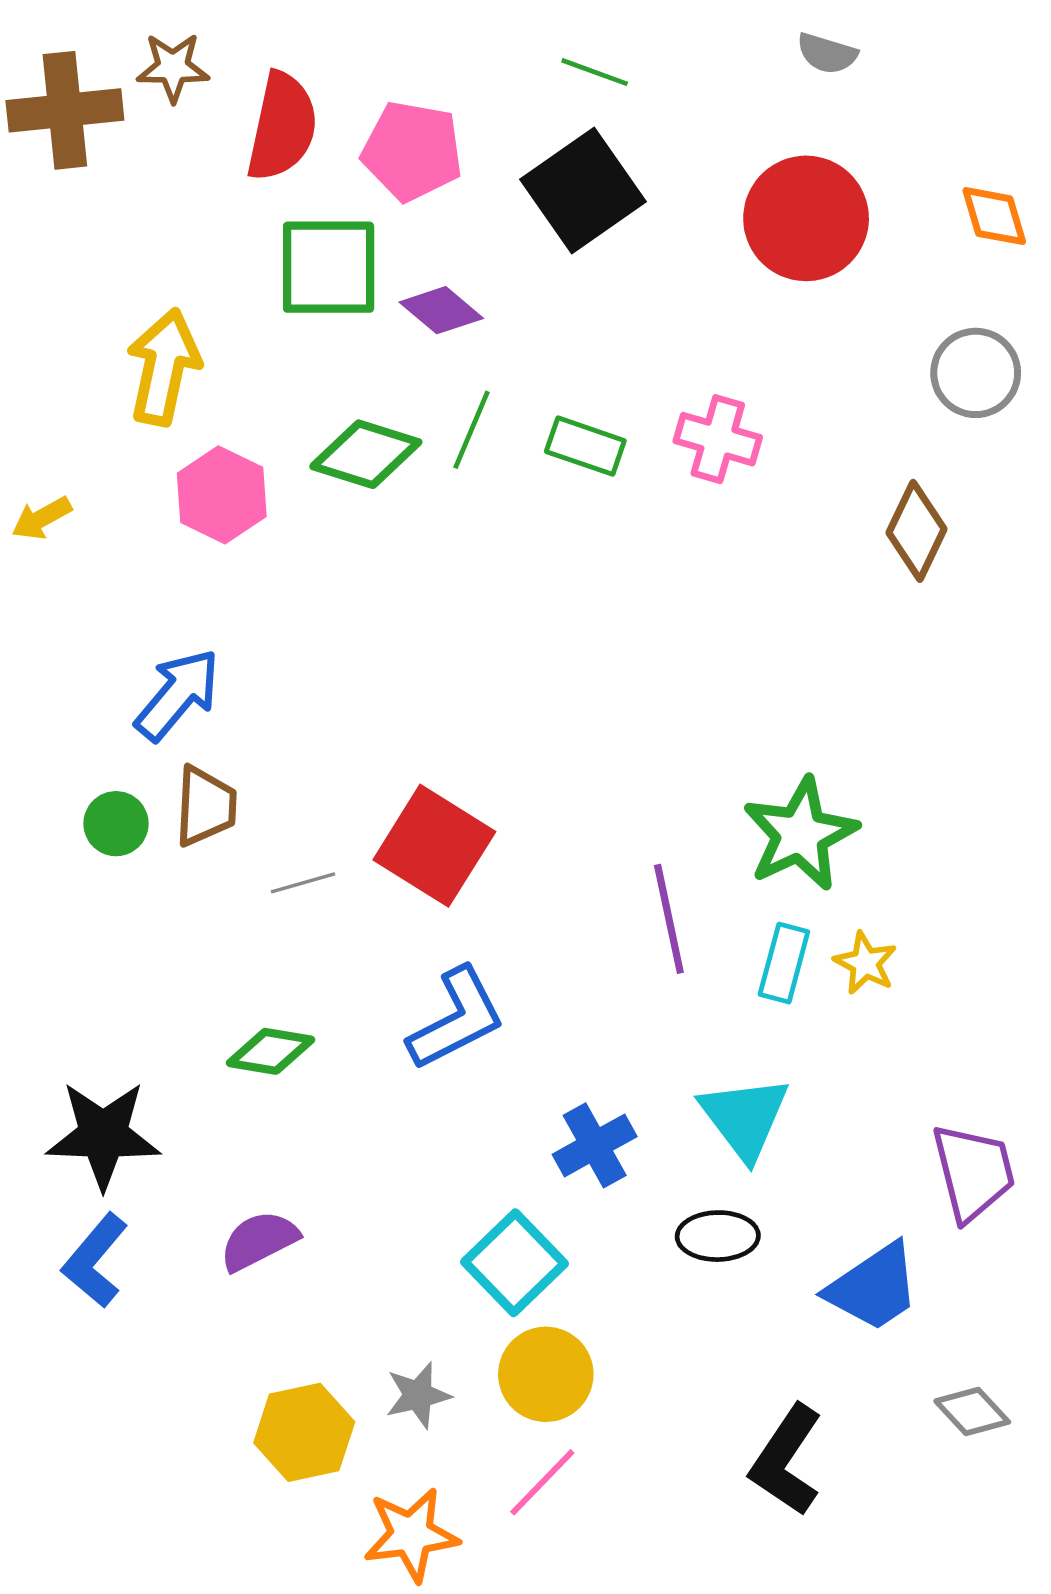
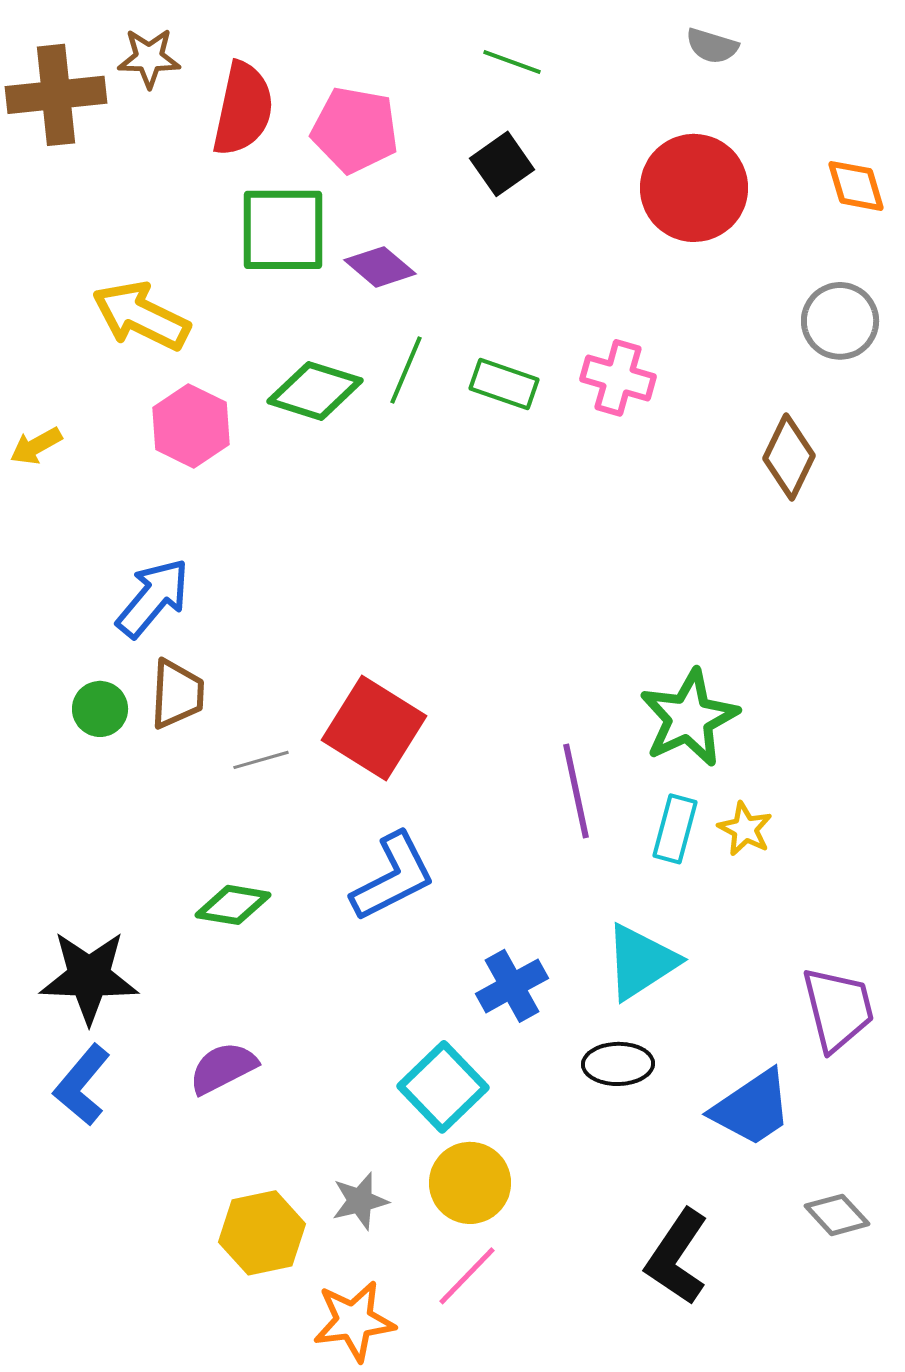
black square: (583, 191) -> (502, 164), size x0.6
yellow arrow: (164, 367) -> (141, 316), turned -76
cyan triangle: (744, 1118) -> (641, 962), turned 34

